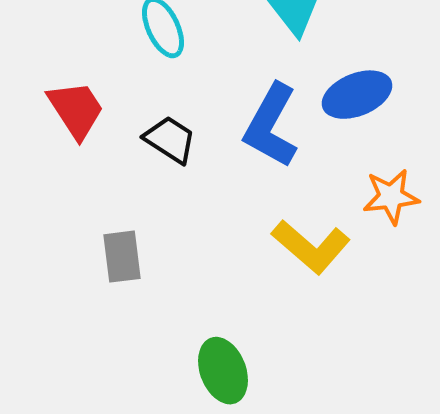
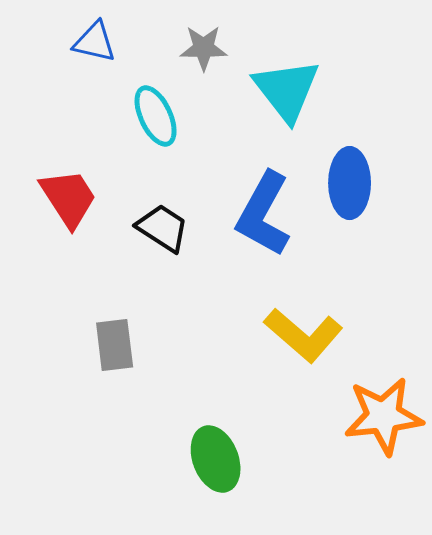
blue ellipse: (357, 95) -> (350, 183), turned -68
orange star: (391, 197) -> (384, 416), moved, size x1.4

